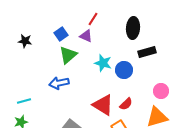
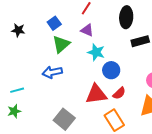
purple triangle: (86, 36) -> (87, 30), moved
blue circle: (124, 70) -> (111, 70), moved
red triangle: (103, 105) -> (96, 94), turned -40

